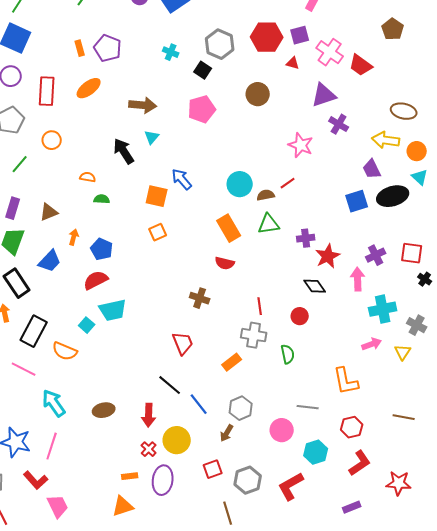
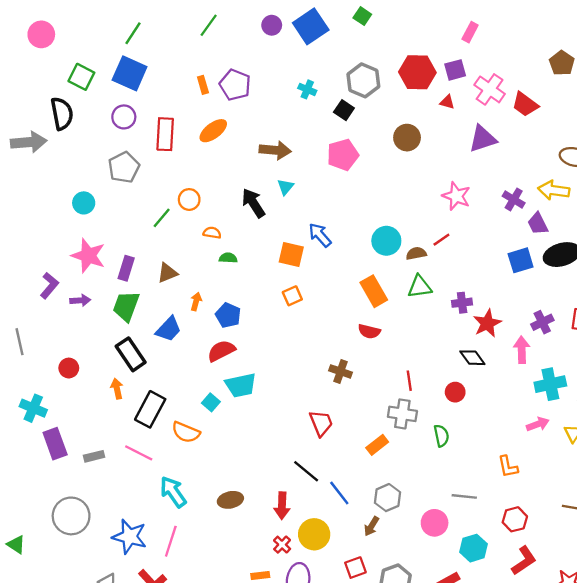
purple cross: (339, 124) -> (514, 199), moved
orange circle: (52, 140) -> (189, 199), moved
green line: (20, 164) -> (162, 218), moved
orange L-shape: (346, 381) -> (508, 467), size x0.7

